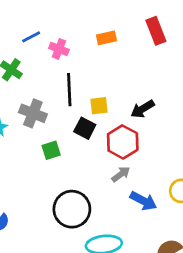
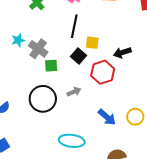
gray cross: (33, 113) -> (38, 49), moved
gray arrow: (121, 174) -> (74, 92), moved
black circle: (72, 209) -> (43, 99), moved

